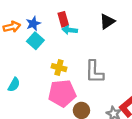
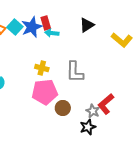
blue star: (33, 24) -> (32, 27), moved, size x1.5
cyan square: (35, 41) -> (15, 27), moved

